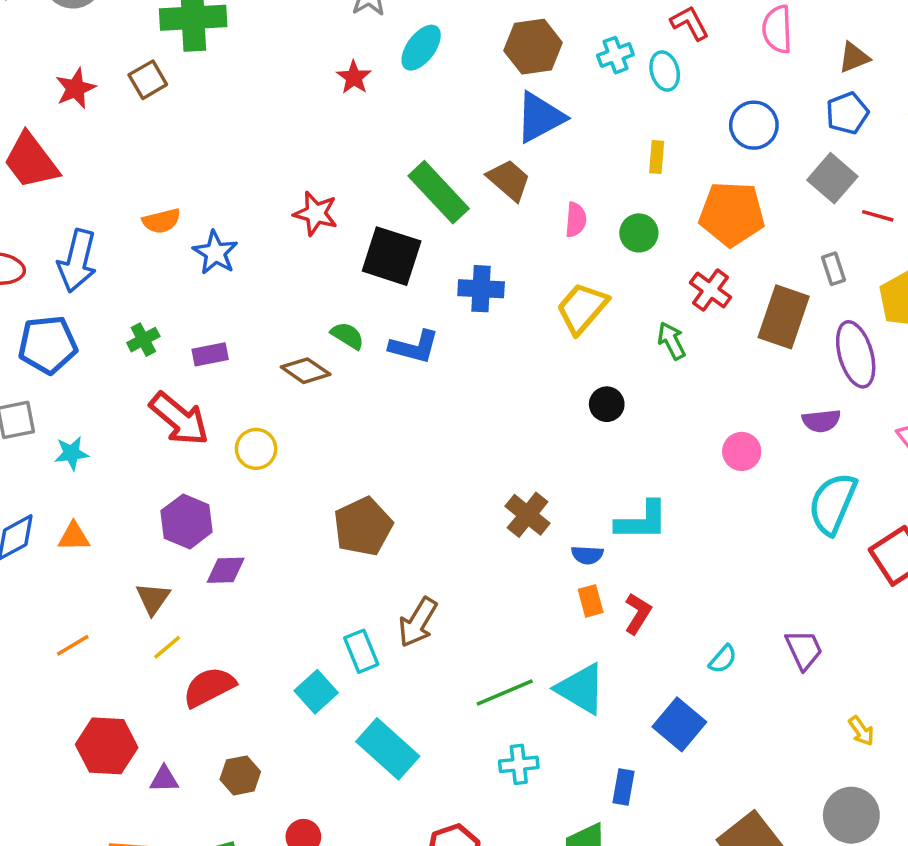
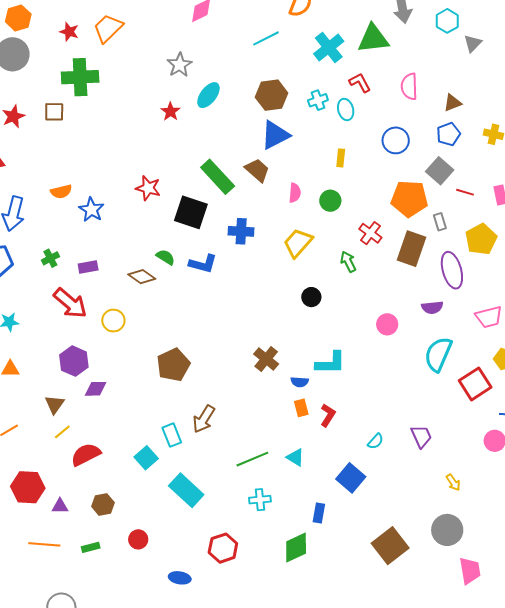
brown square: (148, 80) -> (54, 112), turned 30
orange pentagon: (732, 214) -> (409, 199), moved
cyan triangle: (581, 689) -> (295, 457), size x0.6

